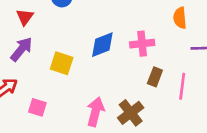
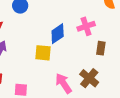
yellow square: (62, 63) -> (43, 53), moved
pink arrow: (95, 112) -> (64, 83), turned -35

